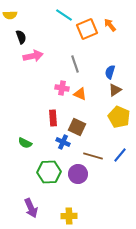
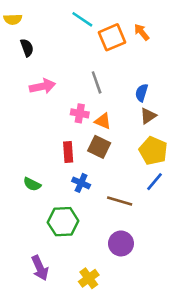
pink arrow: (33, 56) -> (42, 86), moved
brown square: (77, 127) -> (99, 147), moved
blue line: (120, 155) -> (154, 182), moved
purple circle: (78, 174) -> (121, 243), moved
yellow cross: (69, 216) -> (89, 278), turned -35

